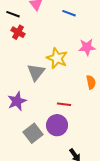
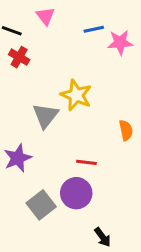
blue line: (69, 13) -> (94, 29), turned -32
pink star: (87, 47) -> (120, 42), moved

